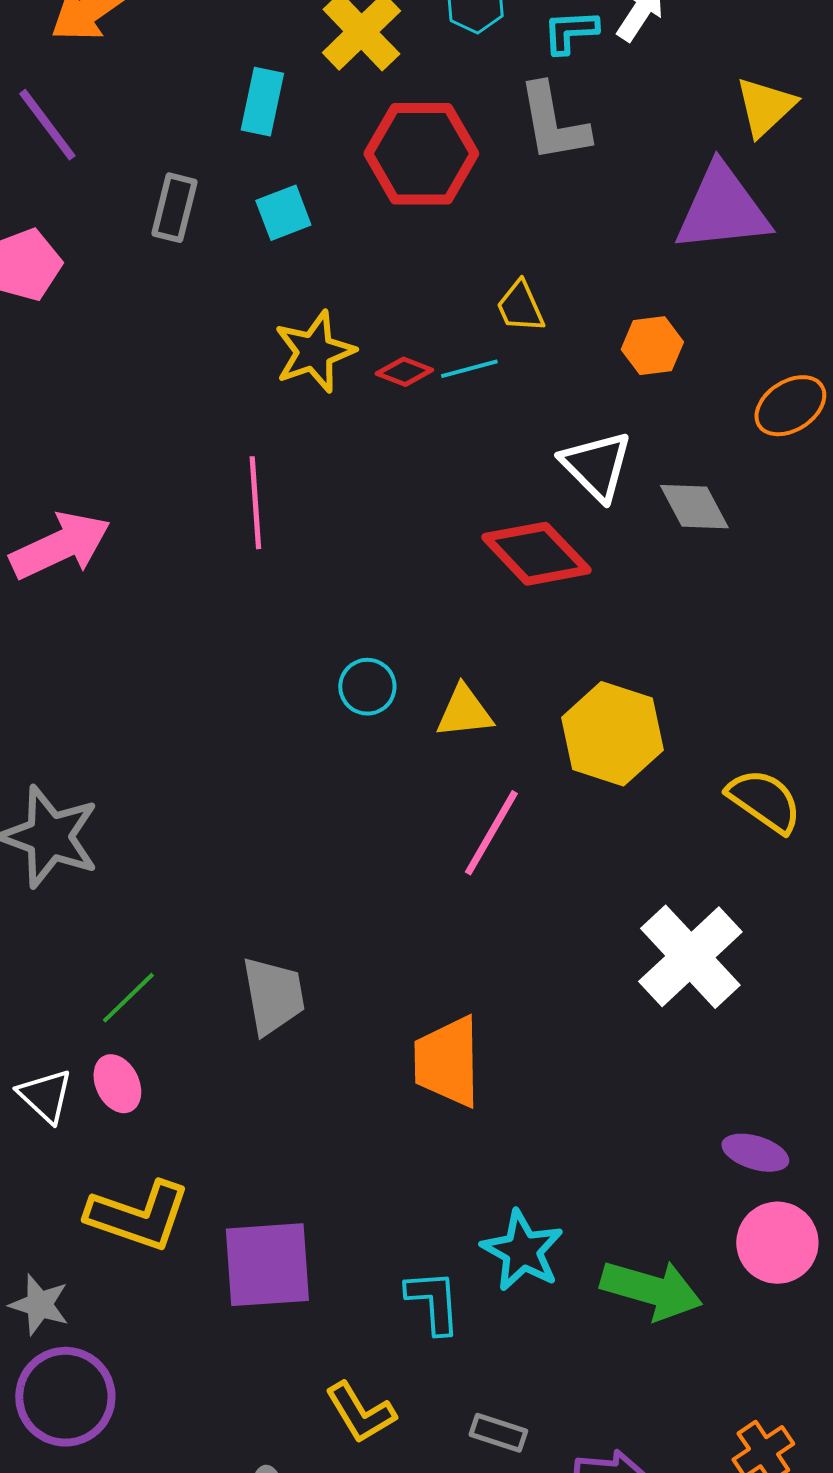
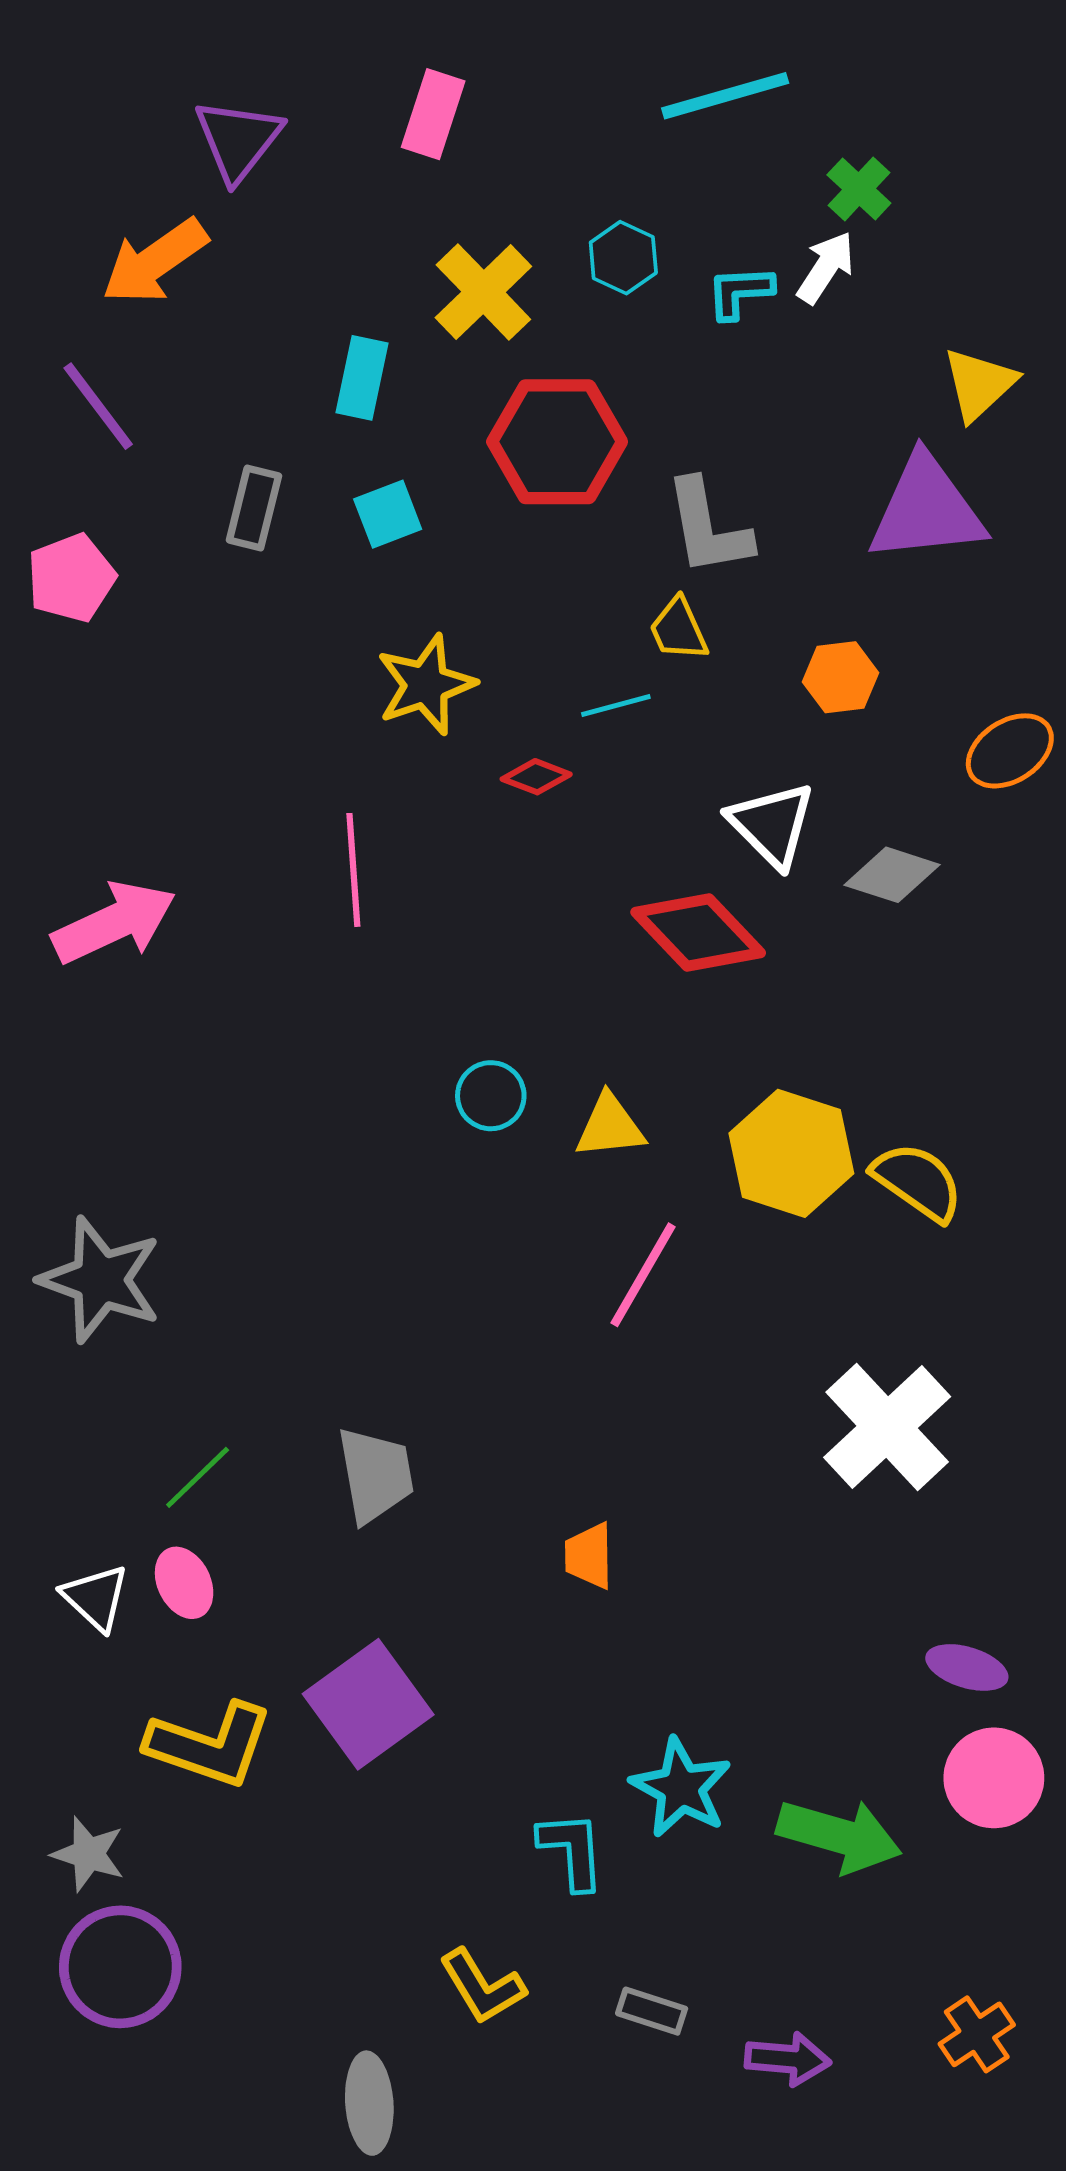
gray L-shape: (553, 123) -> (708, 528), moved
red diamond: (404, 372) -> (536, 777), moved
gray diamond: (694, 507) -> (892, 875), turned -44
yellow semicircle: (764, 801) -> (918, 1182), moved
orange trapezoid: (447, 1062) -> (589, 1556), size x0.6
purple square: (267, 1265) -> (368, 1704), moved, turned -32

